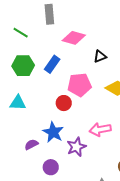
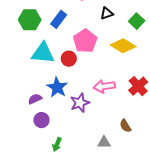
pink pentagon: (79, 85) -> (85, 41), turned -30
cyan triangle: (18, 103) -> (43, 53), moved, size x1.4
purple circle: (51, 167) -> (41, 120), moved

